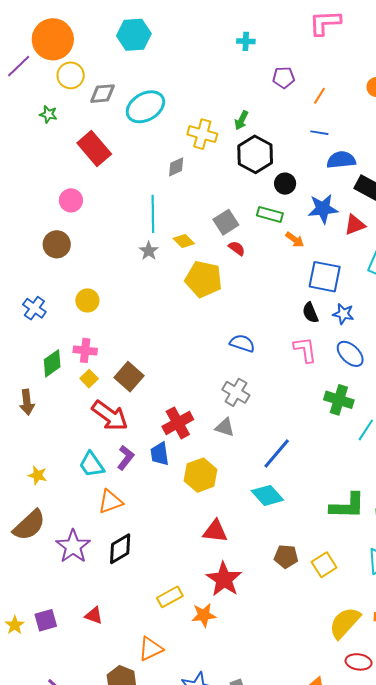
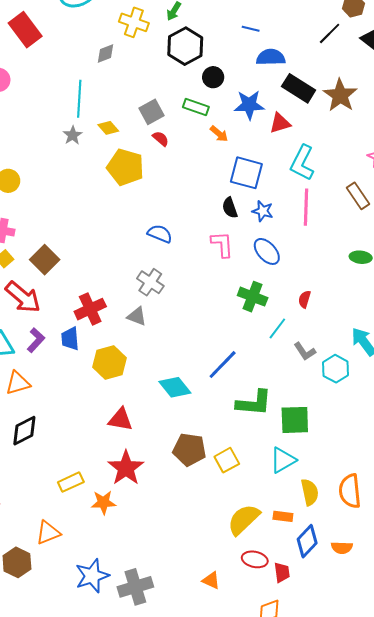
blue line: (277, 453) -> (223, 365), moved
brown pentagon: (286, 557) -> (189, 449), size x1.4

